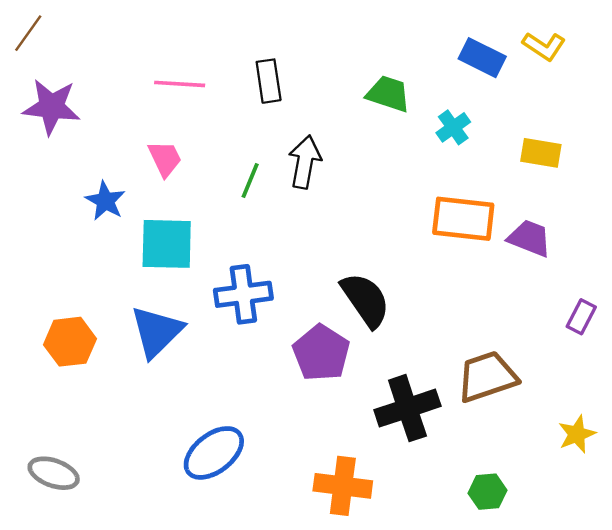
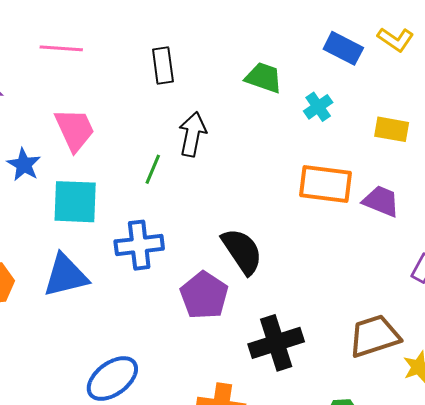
pink line: (180, 84) -> (61, 48), moved
pink trapezoid: (165, 159) -> (75, 130), size x1.4
green line: (250, 181) -> (153, 169), moved
blue triangle: (157, 332) -> (66, 276), turned 30
brown trapezoid: (487, 377) -> (374, 336), moved

